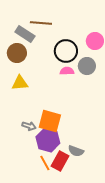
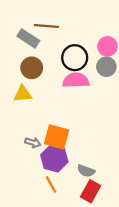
brown circle: (17, 53) -> (32, 68), moved
gray circle: (87, 66) -> (106, 67), moved
pink semicircle: (67, 71) -> (76, 80), size x1.6
red rectangle: (60, 161) -> (91, 191), moved

